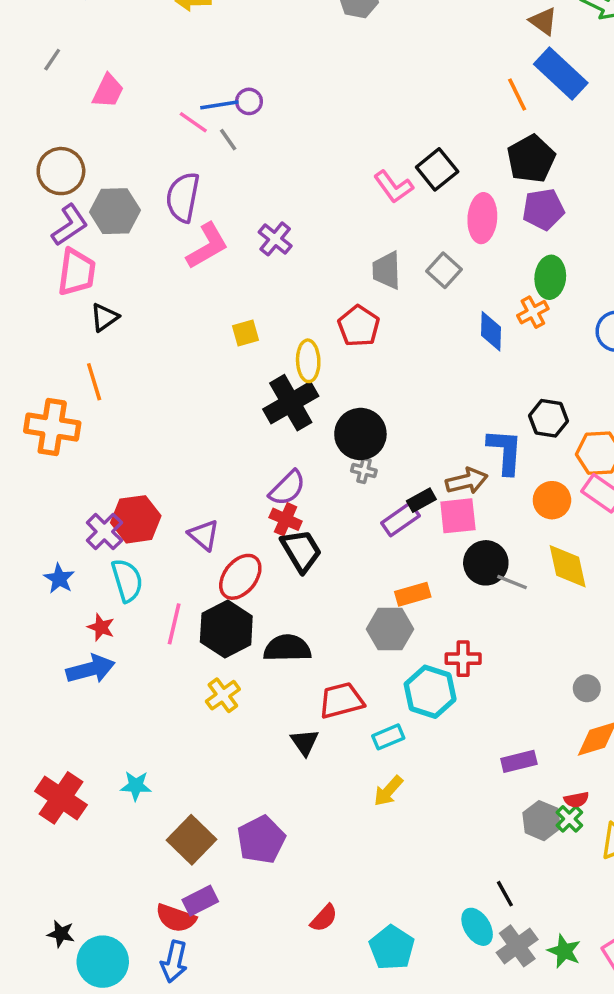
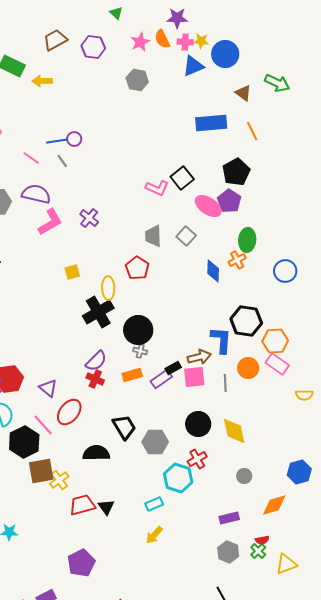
blue rectangle: (561, 74) -> (211, 123), moved, turned -48
orange line: (517, 94) -> (252, 131), moved
pink line: (193, 122) -> (31, 158), moved
pink L-shape: (394, 187) -> (157, 188), turned -30
purple semicircle: (183, 197) -> (36, 194), turned 92
purple pentagon: (543, 209) -> (229, 201), moved, turned -30
pink ellipse: (482, 218) -> (208, 206), turned -60
black hexagon: (549, 418) -> (246, 321), size x1.4
black trapezoid: (301, 551) -> (124, 427), moved
black circle: (486, 563) -> (198, 424), moved
yellow diamond: (568, 566) -> (234, 431), moved
gray line: (512, 582) -> (225, 383), moved, turned 66
orange rectangle: (413, 594) -> (132, 375), moved
pink line: (174, 624) -> (43, 425), moved, turned -55
black hexagon: (226, 629) -> (24, 442), moved
red cross: (463, 659) -> (197, 459), turned -30
gray circle: (587, 688) -> (244, 476), moved
red trapezoid: (341, 700) -> (82, 505), moved
gray hexagon: (542, 821) -> (228, 552), moved
brown square: (192, 840) -> (41, 471), moved, turned 36

